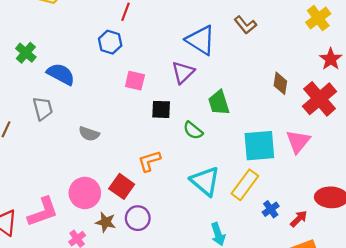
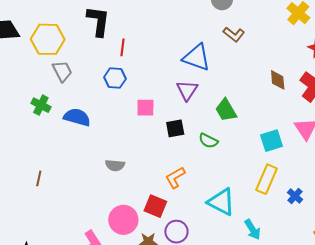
gray trapezoid: (43, 108) -> (62, 71), moved
cyan square: (259, 146) -> (272, 141), size x0.7
cyan triangle: (205, 181) -> (221, 202), moved

